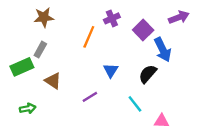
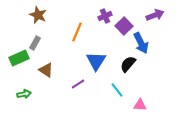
brown star: (44, 17) -> (38, 15), turned 30
purple cross: (112, 18) -> (105, 16), moved
blue triangle: (111, 70) -> (96, 61), size x1.5

